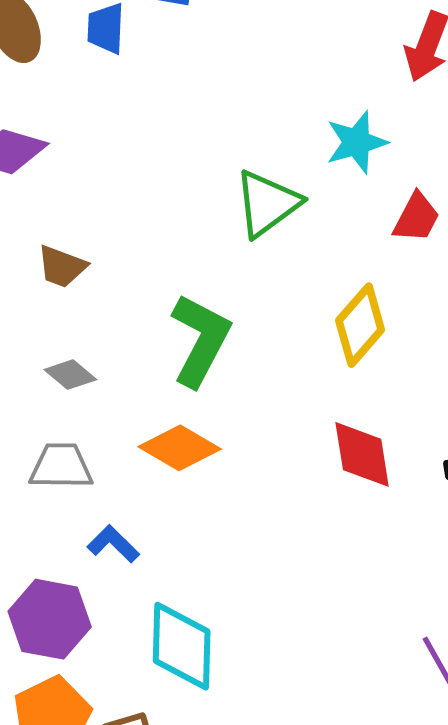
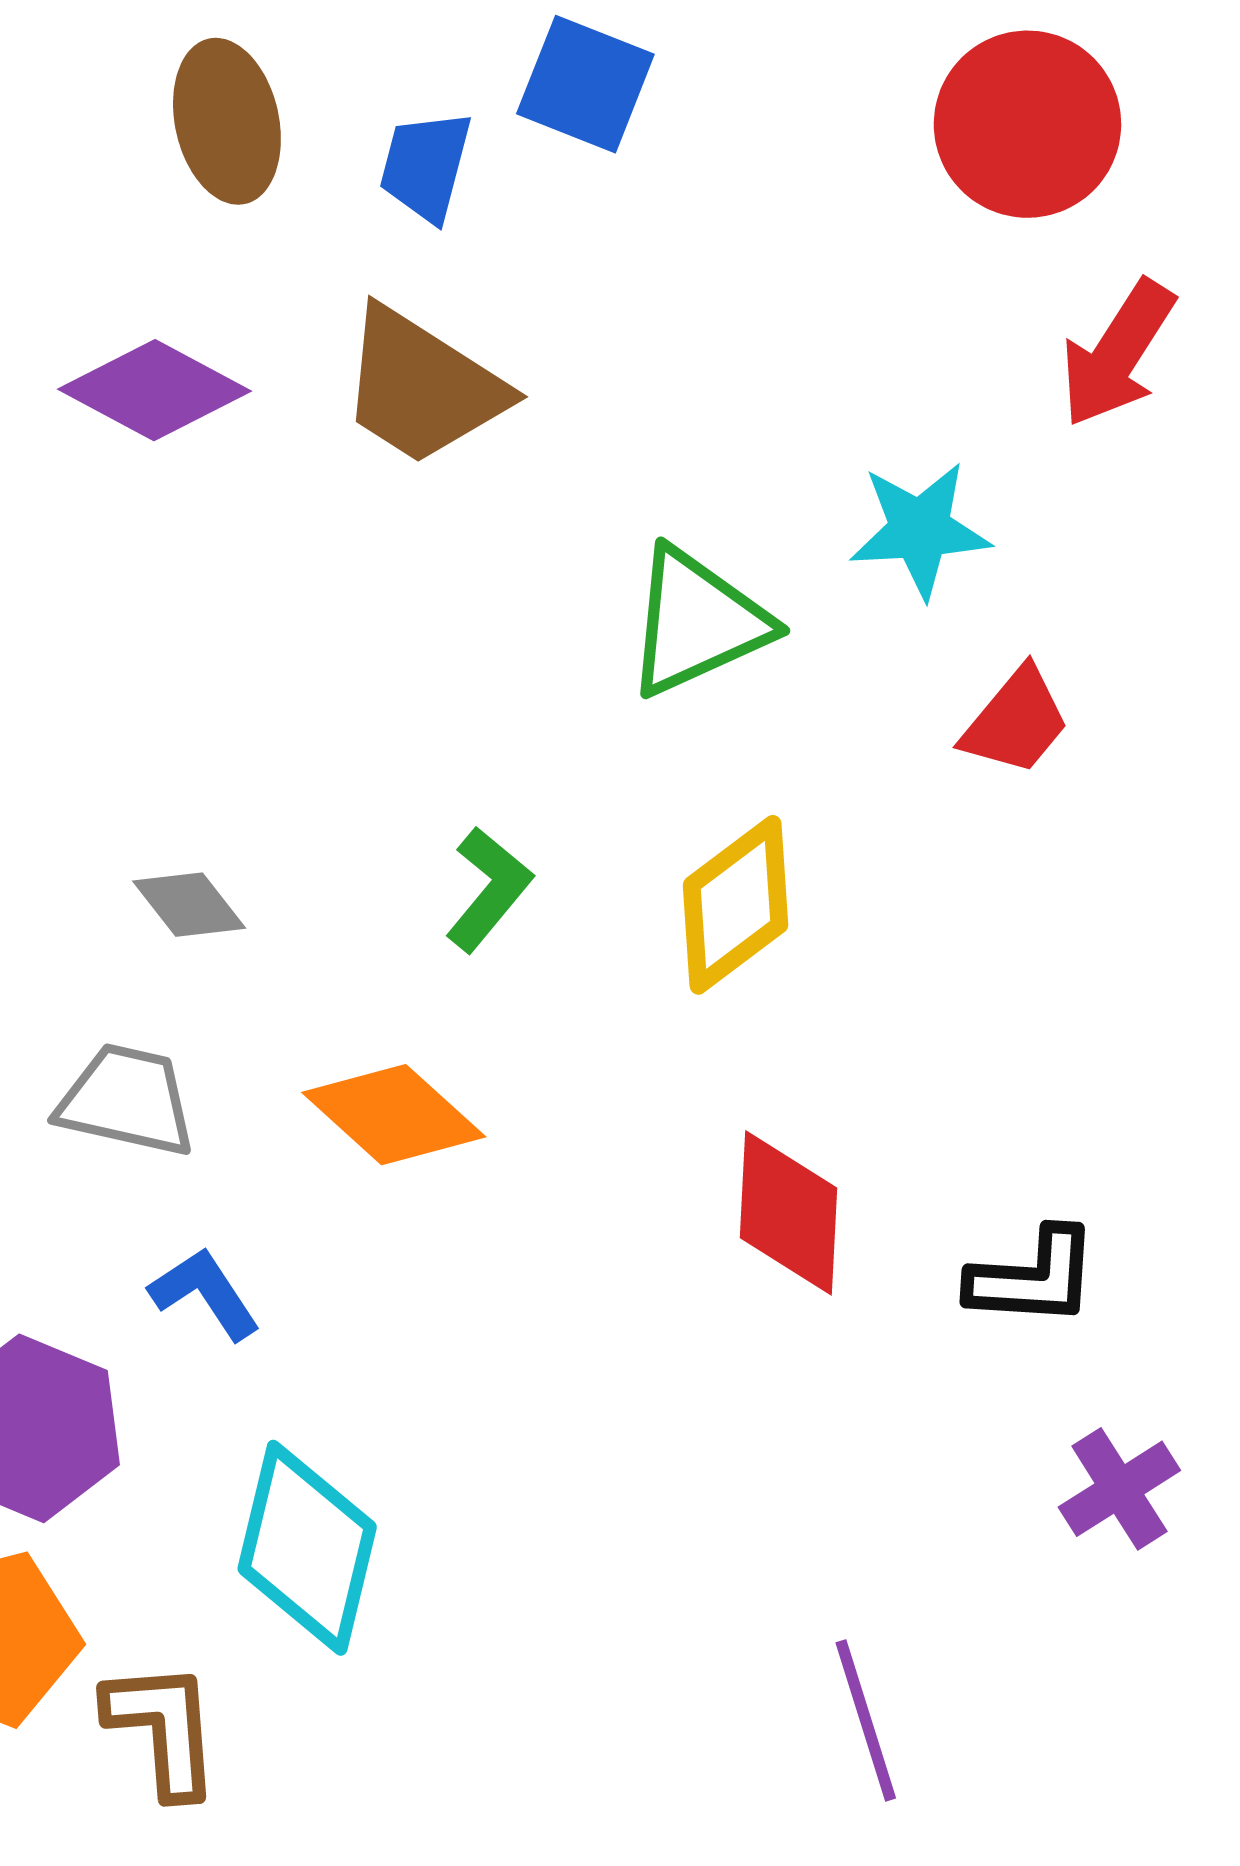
brown trapezoid: (62, 267) -> (422, 387), moved, size x1.6
yellow diamond: (360, 325) -> (736, 905), moved
green L-shape: (200, 340) -> (489, 889), size x0.6

